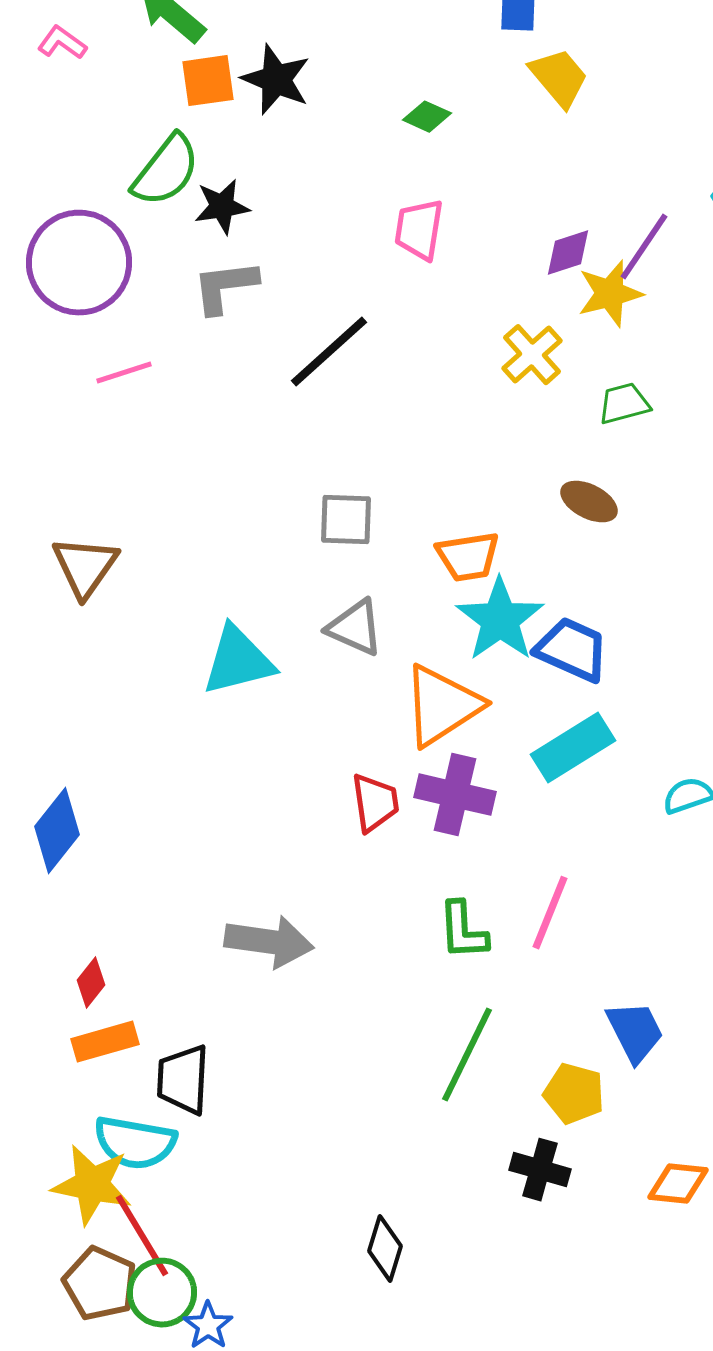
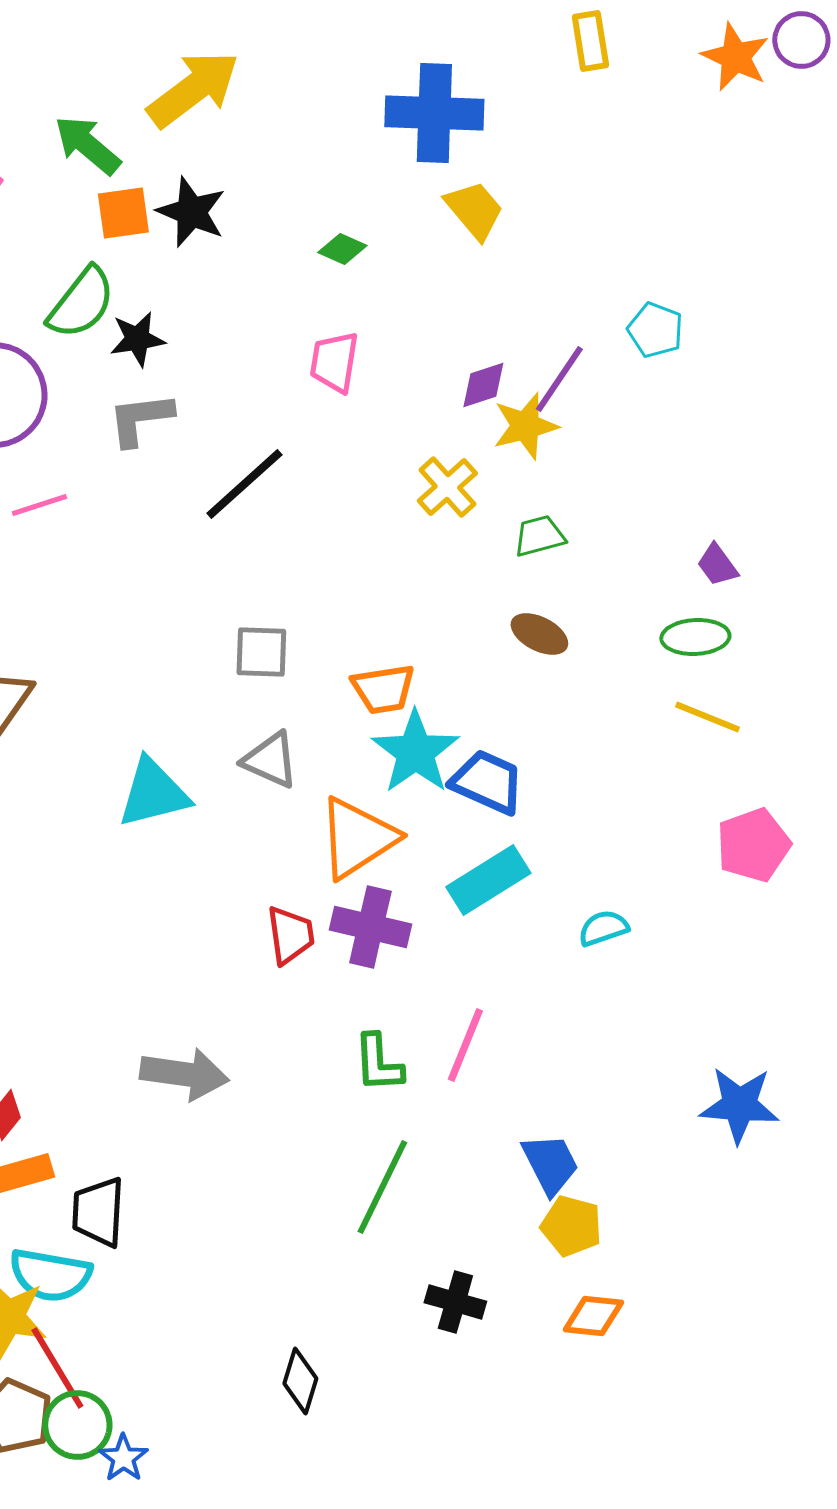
brown ellipse: (589, 502) -> (539, 634), moved
yellow pentagon: (574, 1094) -> (571, 1226), moved

